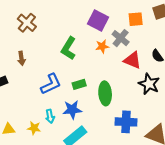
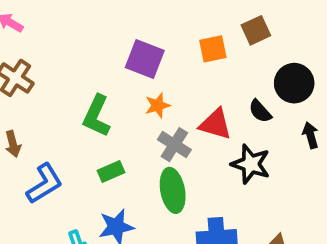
gray cross: (121, 38) -> (174, 145), moved
blue L-shape: (51, 84) -> (44, 184), moved
green rectangle: (79, 84) -> (111, 171), moved

